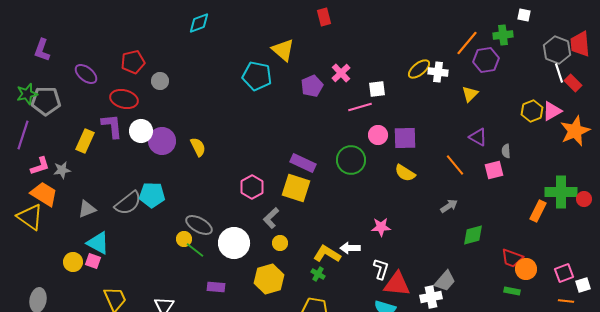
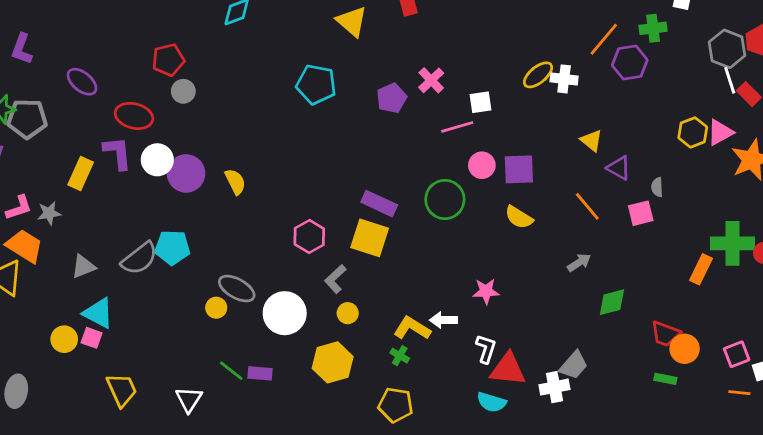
yellow triangle: (283, 50) -> (352, 21), moved
red pentagon: (133, 62) -> (168, 60), moved
yellow triangle: (470, 94) -> (591, 141), moved, turned -36
green line: (195, 250) -> (231, 371), moved

